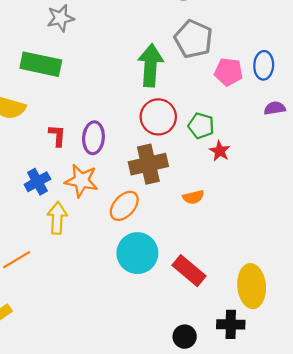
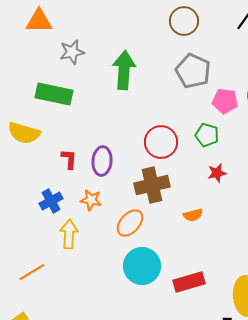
green arrow: (151, 65) -> (124, 70), moved
green pentagon: (201, 126) -> (207, 135), moved
red star: (220, 151) -> (217, 173), turned 30
orange star: (81, 181) -> (91, 200), size x0.7
red rectangle: (189, 271) -> (189, 282), turned -56

